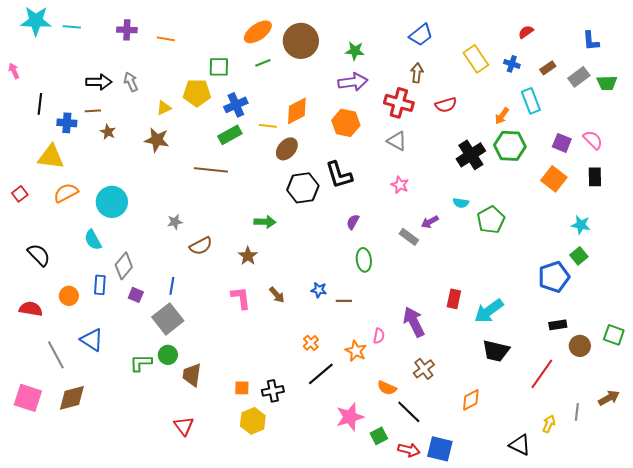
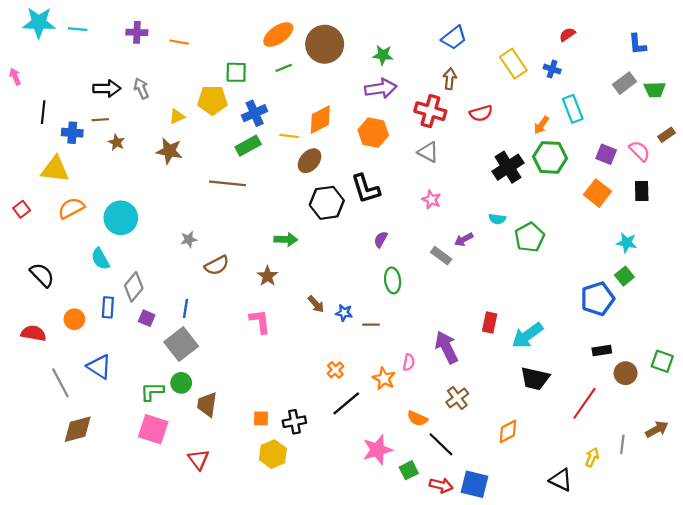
brown rectangle: (548, 68) -> (667, 135), moved
brown arrow: (277, 295) -> (316, 304), moved
pink square: (28, 398) -> (153, 429), moved

